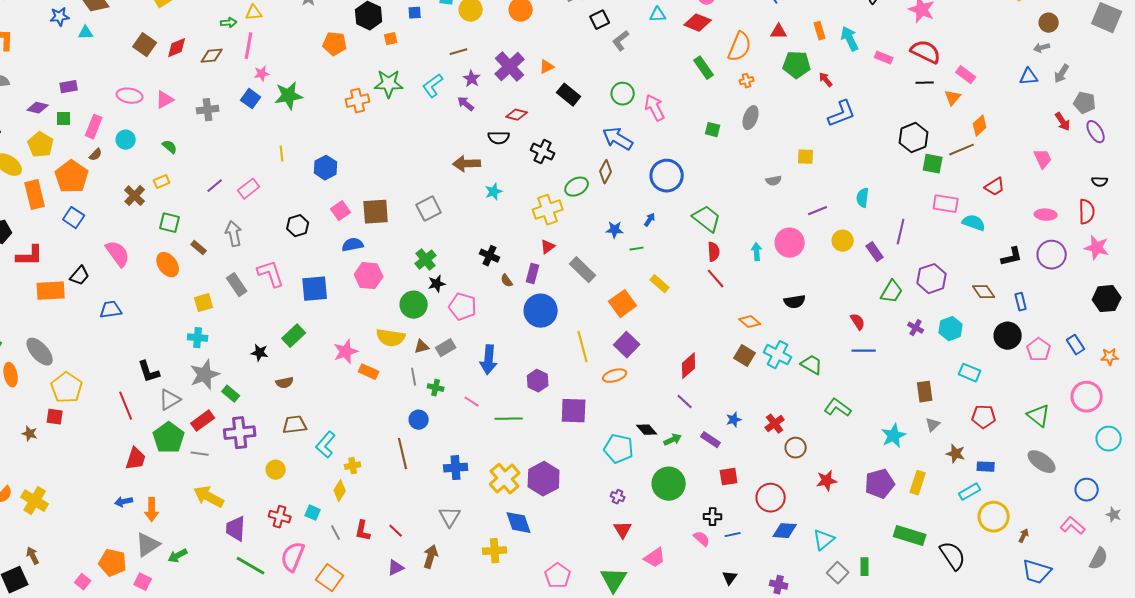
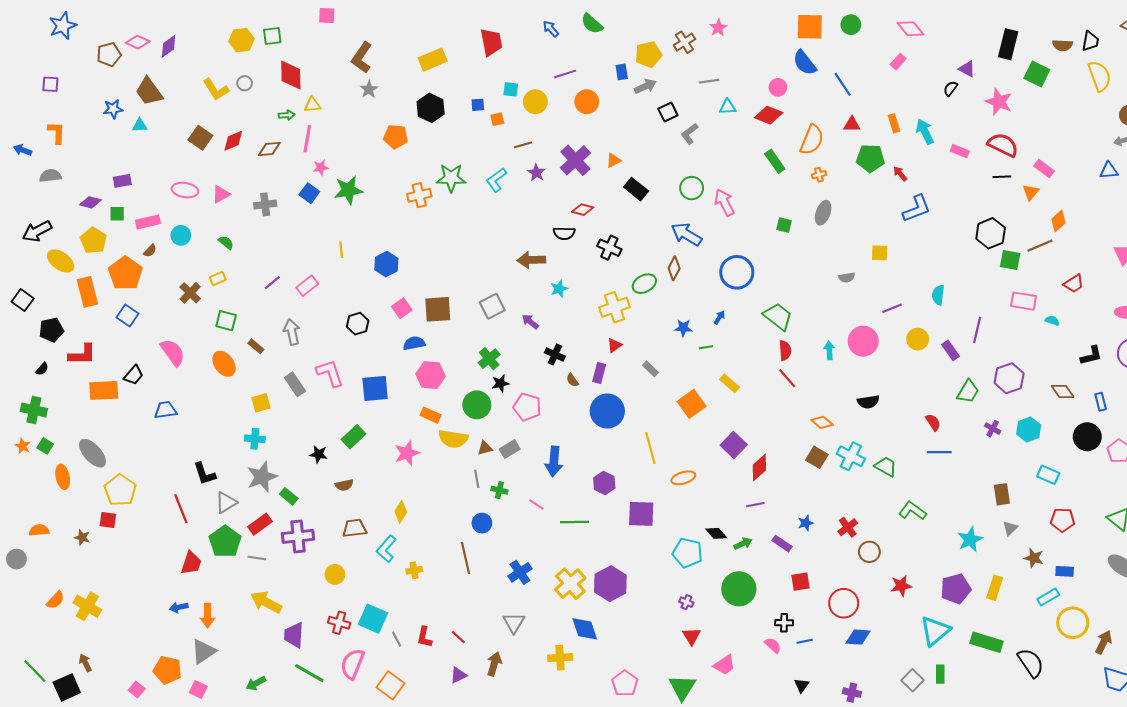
orange square: (391, 39) -> (497, 119), moved
purple arrow: (466, 104) -> (530, 322), moved
pink rectangle: (94, 127) -> (148, 222), turned 55
cyan semicircle: (974, 223) -> (1052, 321), size x0.6
gray rectangle: (583, 270) -> (650, 369), size x0.6
purple square: (627, 345) -> (734, 445), moved
orange rectangle: (369, 372) -> (431, 415), moved
purple line: (685, 402) -> (755, 505), turned -54
blue cross: (456, 468) -> (520, 572), turned -30
yellow diamond: (340, 491) -> (401, 512), moved
cyan square: (313, 513) -> (373, 619), size x1.8
brown arrow: (1024, 536) -> (1104, 642), size x1.6
cyan triangle: (824, 540) -> (935, 631), moved, size x1.4
green arrow: (178, 556) -> (256, 683), moved

